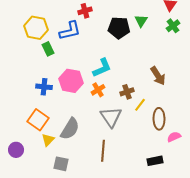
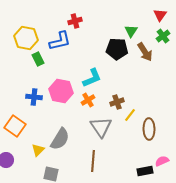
black pentagon: (119, 28) -> (117, 49), moved
brown arrow: (158, 76) -> (145, 52), moved
orange square: (38, 120) -> (15, 126), moved
pink semicircle: (174, 137) -> (162, 161), moved

